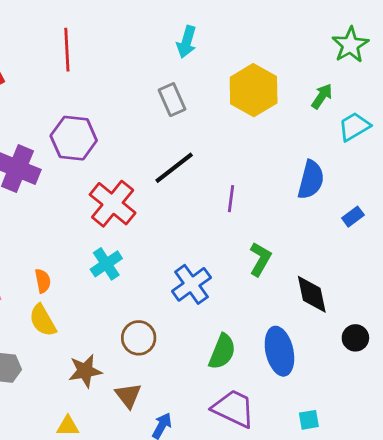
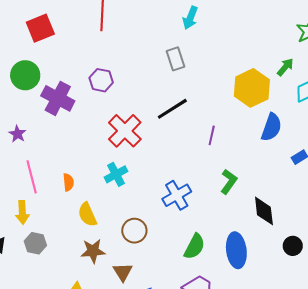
yellow hexagon: (254, 90) -> (252, 88), moved
purple hexagon: (74, 138) -> (101, 80), size x0.7
yellow semicircle: (43, 320) -> (87, 215), moved

